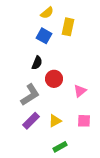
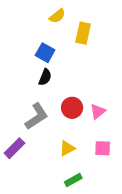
blue square: (44, 36) -> (45, 53), moved
red circle: (54, 79) -> (72, 108), moved
purple rectangle: (31, 121) -> (14, 148), moved

